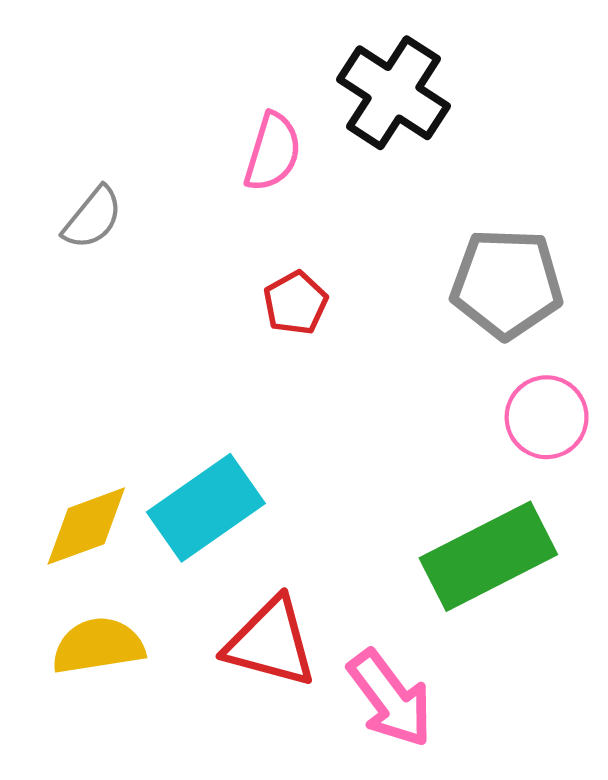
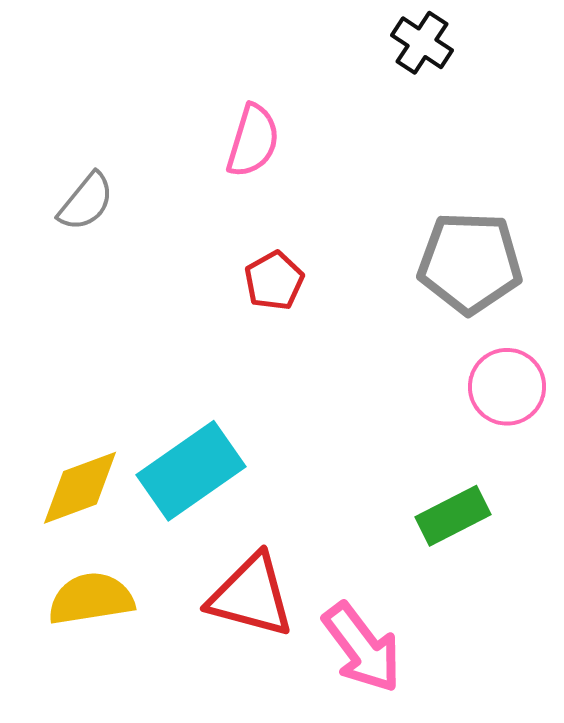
black cross: (393, 93) -> (422, 43), moved, size x0.6
green rectangle: (488, 556) -> (453, 516), size x0.6

